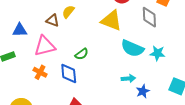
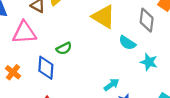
cyan semicircle: (132, 48) -> (127, 43), moved, size x0.7
orange cross: (40, 72) -> (13, 72), moved
cyan arrow: (128, 78) -> (111, 85), turned -40

